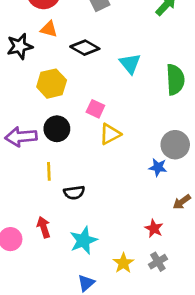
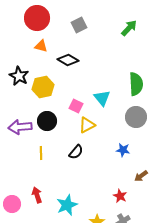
black star: (20, 46) -> (19, 76), moved, turned -30
cyan triangle: (130, 64) -> (102, 98), moved
gray circle: (175, 145) -> (136, 117), moved
black semicircle: (74, 193) -> (76, 152), moved, turned -42

